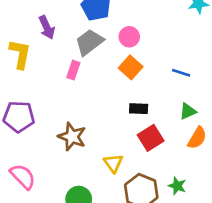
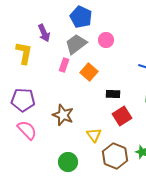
orange square: (131, 67) -> (89, 72), moved
pink semicircle: (23, 177) -> (27, 130), moved

